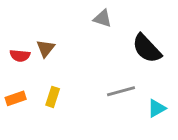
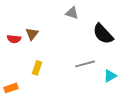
orange rectangle: (16, 98) -> (11, 88), moved

